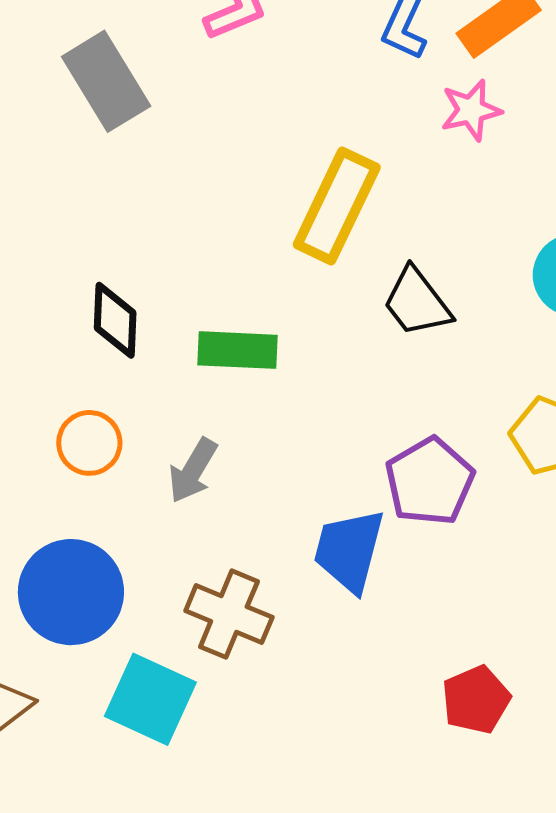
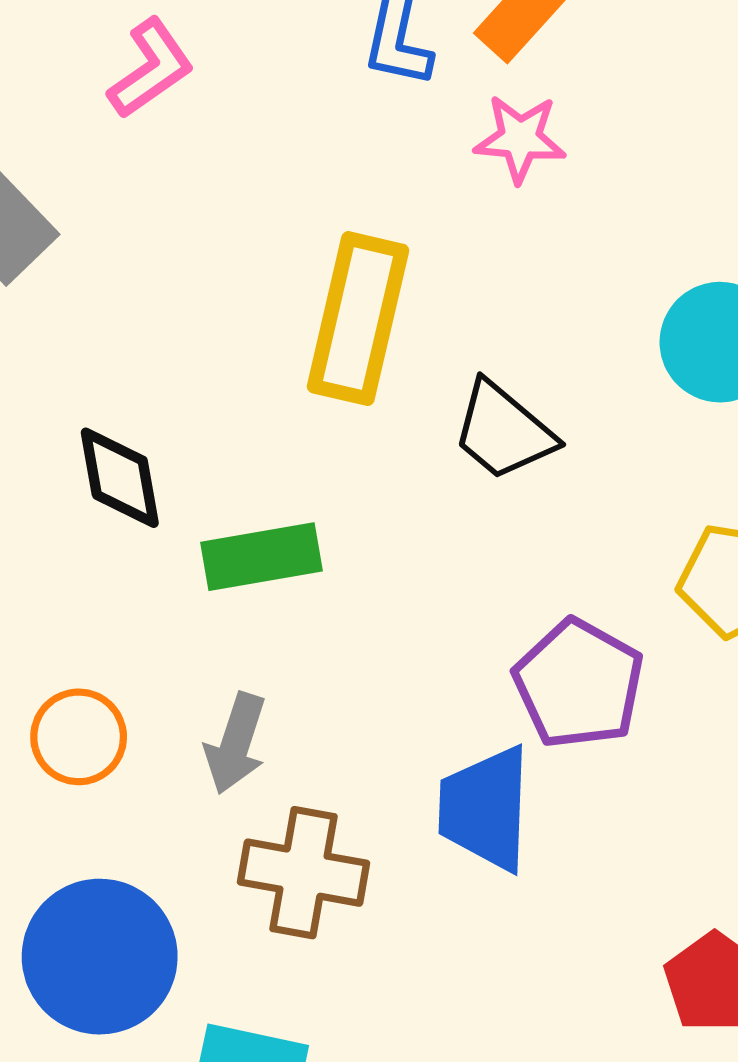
pink star: (471, 110) -> (520, 139), turned 30
black diamond: (115, 320) -> (120, 478), moved
brown cross: (229, 614) -> (304, 873), moved

